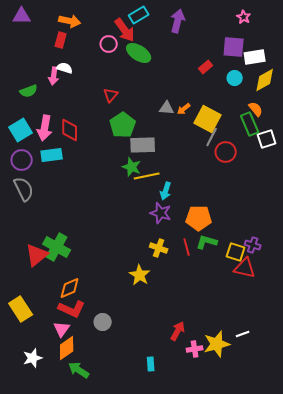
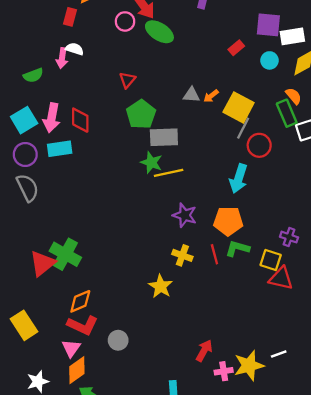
cyan arrow: (166, 191) -> (239, 179), moved, size x1.4
purple cross: (253, 245) -> (289, 237), moved

